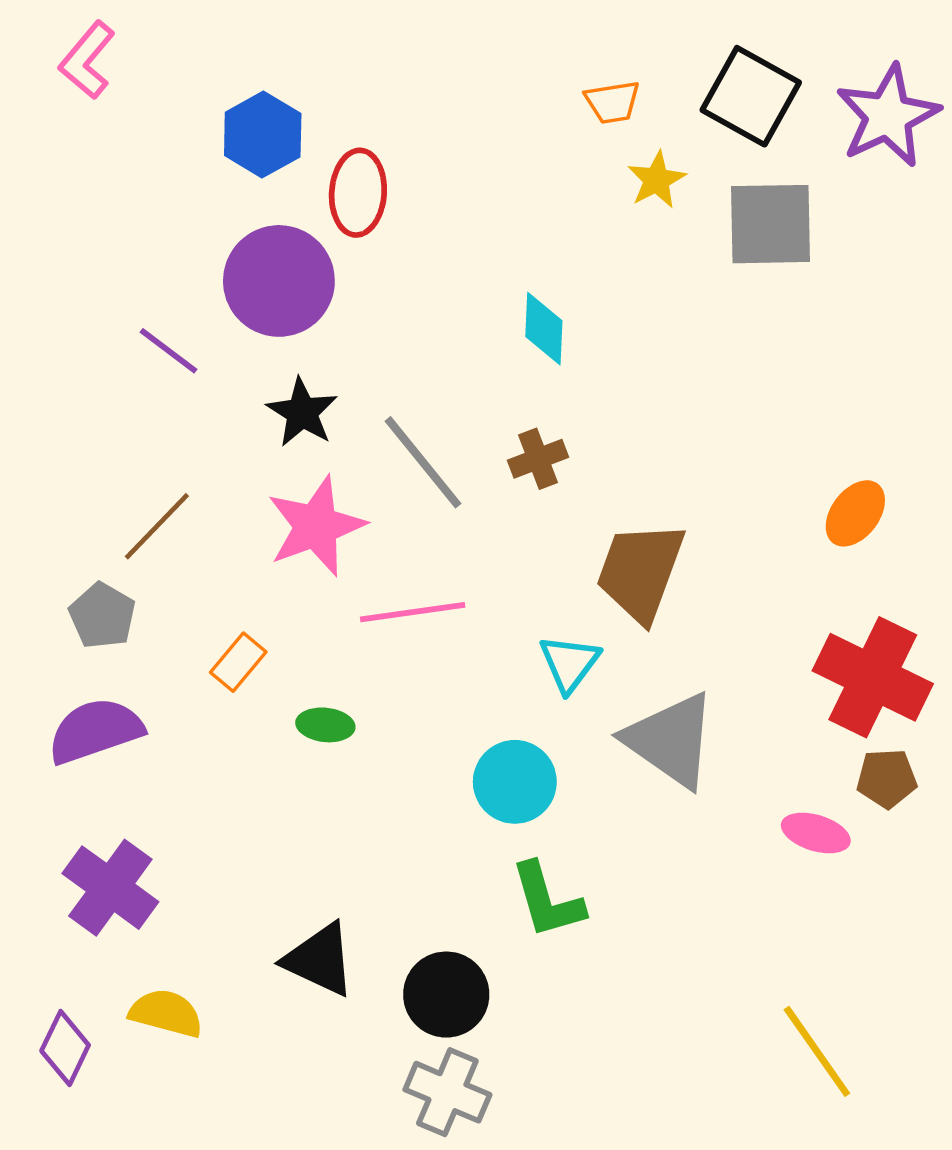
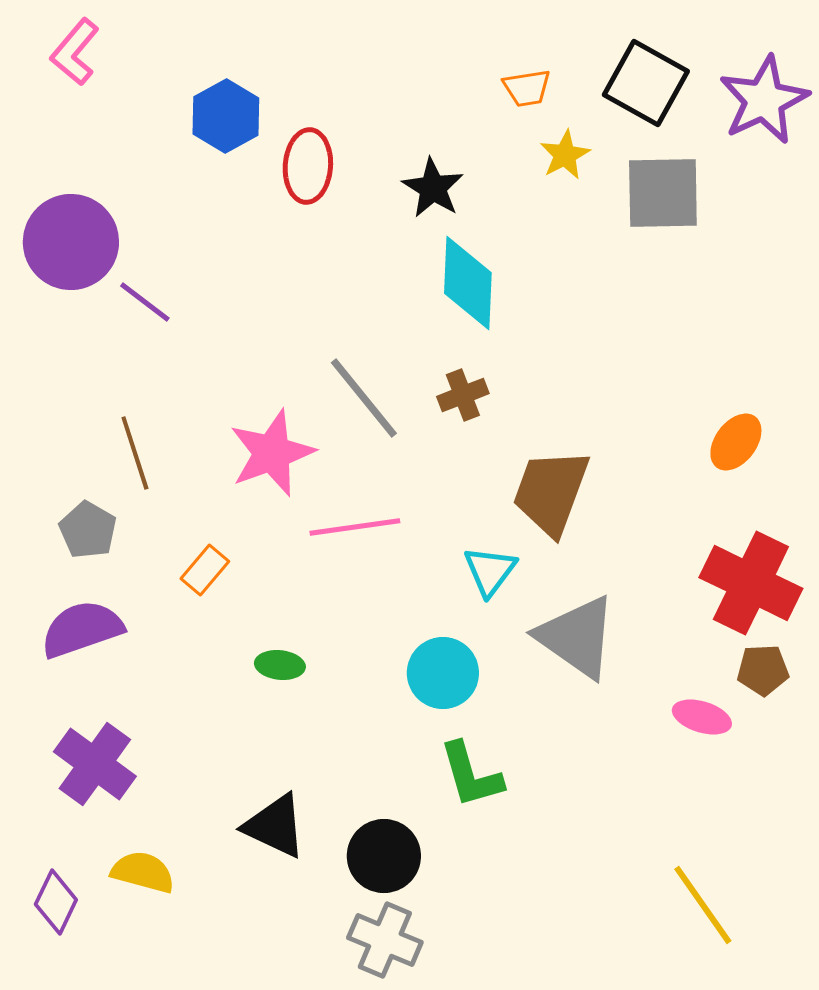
purple circle: (279, 281) -> (71, 242), moved
cyan diamond: (544, 329) -> (468, 283), size x1.5
black star: (302, 412) -> (433, 188), moved
brown line: (157, 526) -> (135, 453), turned -62
green ellipse: (325, 725) -> (280, 665), moved

